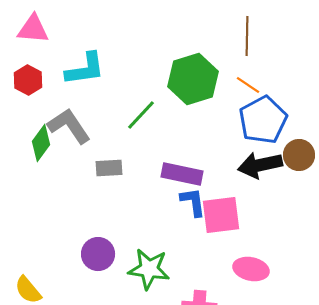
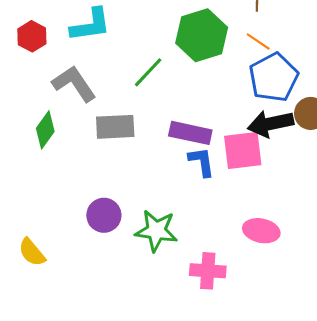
green diamond: (41, 143) -> (45, 130), moved
gray rectangle: (109, 168) -> (115, 127), size x1.4
pink square: (221, 215) -> (243, 150), moved

